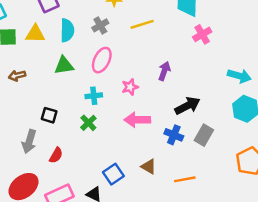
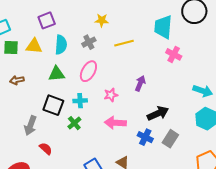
pink cross: (202, 34) -> (174, 54), turned -35
black square: (49, 115) -> (53, 105), moved, size x1.5
gray arrow: (29, 141) -> (30, 125), moved
red semicircle: (56, 155) -> (46, 149), turned -80

